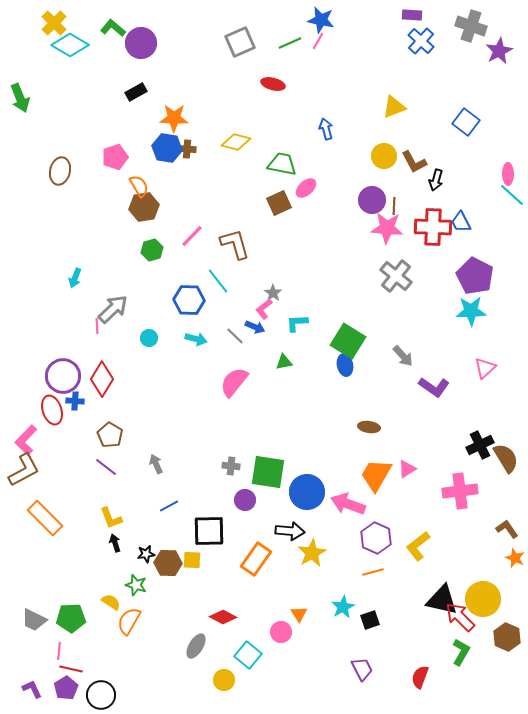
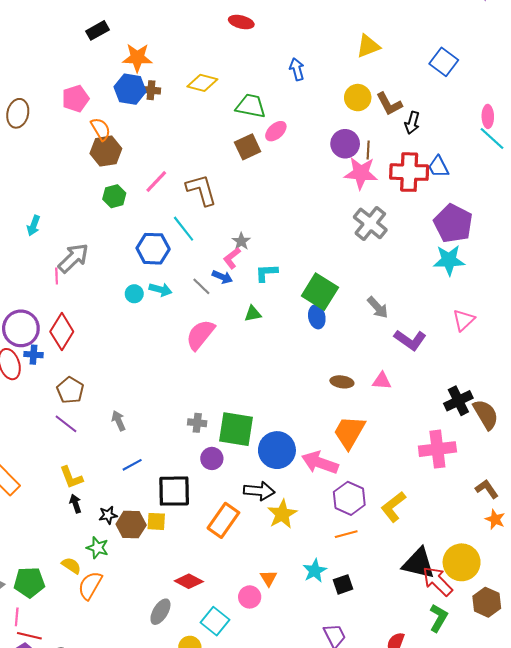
cyan circle: (149, 338) -> (134, 294), moved
pink triangle: (407, 469) -> (382, 381), moved, turned 36

